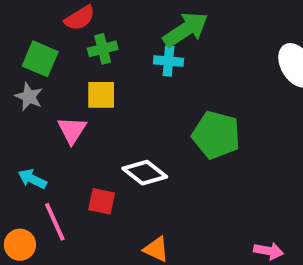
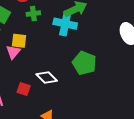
cyan cross: (168, 61) -> (65, 24), size x1.6
yellow square: (101, 95) -> (19, 41), moved

